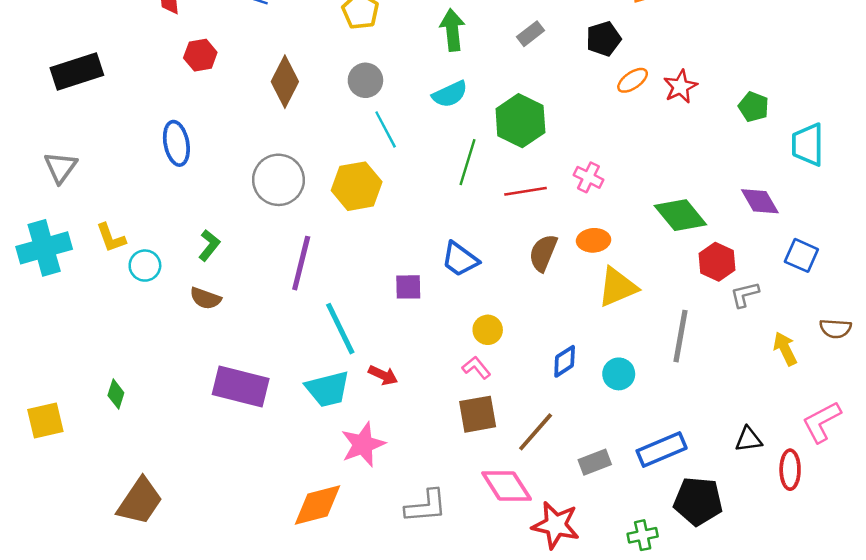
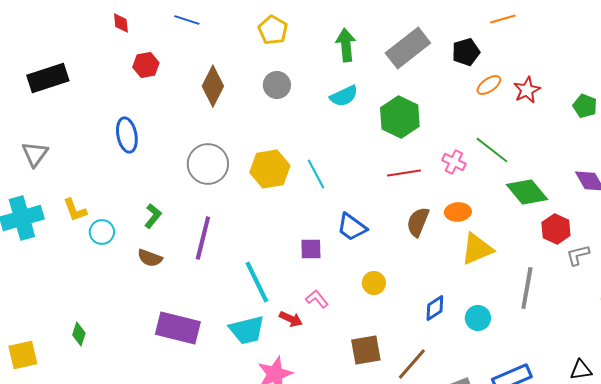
gray rectangle: (531, 34) -> (408, 48), size x2.0
cyan line: (386, 129) -> (316, 174), moved
green line: (468, 162) -> (492, 150), moved, turned -69
purple line: (301, 263) -> (203, 238), moved
pink L-shape: (476, 368) -> (317, 299), moved

